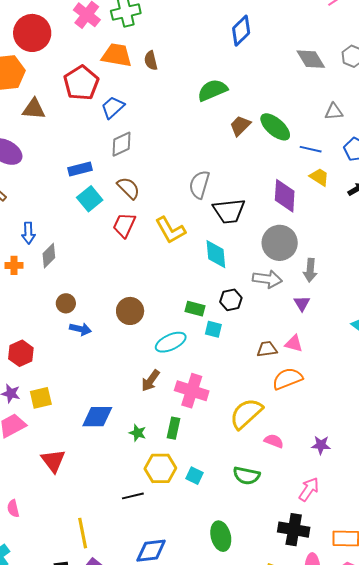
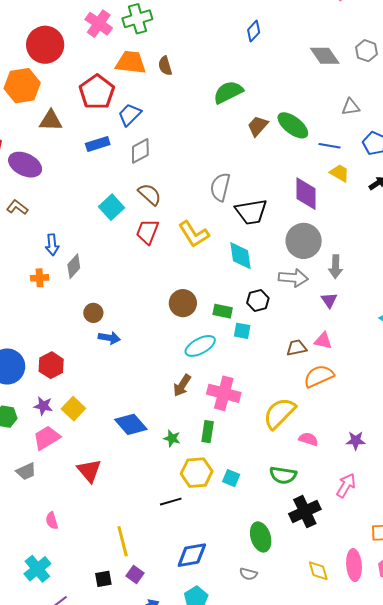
blue diamond: (241, 31) -> (254, 31), size x0.7
blue rectangle: (80, 169) -> (98, 144), moved
brown circle: (130, 311) -> (183, 303), moved
yellow square: (41, 398) -> (73, 409), turned -30
blue diamond: (97, 417) -> (131, 424), turned 52
black cross: (294, 530) -> (305, 512), moved, turned -32

